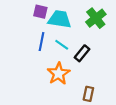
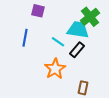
cyan trapezoid: (60, 19) -> (78, 30), moved
blue line: (41, 42) -> (25, 38), moved

